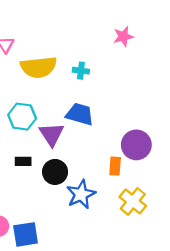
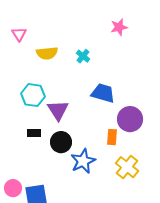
yellow semicircle: (39, 67) -> (47, 53), size x0.7
cyan cross: (81, 71) -> (83, 56), turned 32
blue trapezoid: (80, 114) -> (103, 93), moved

